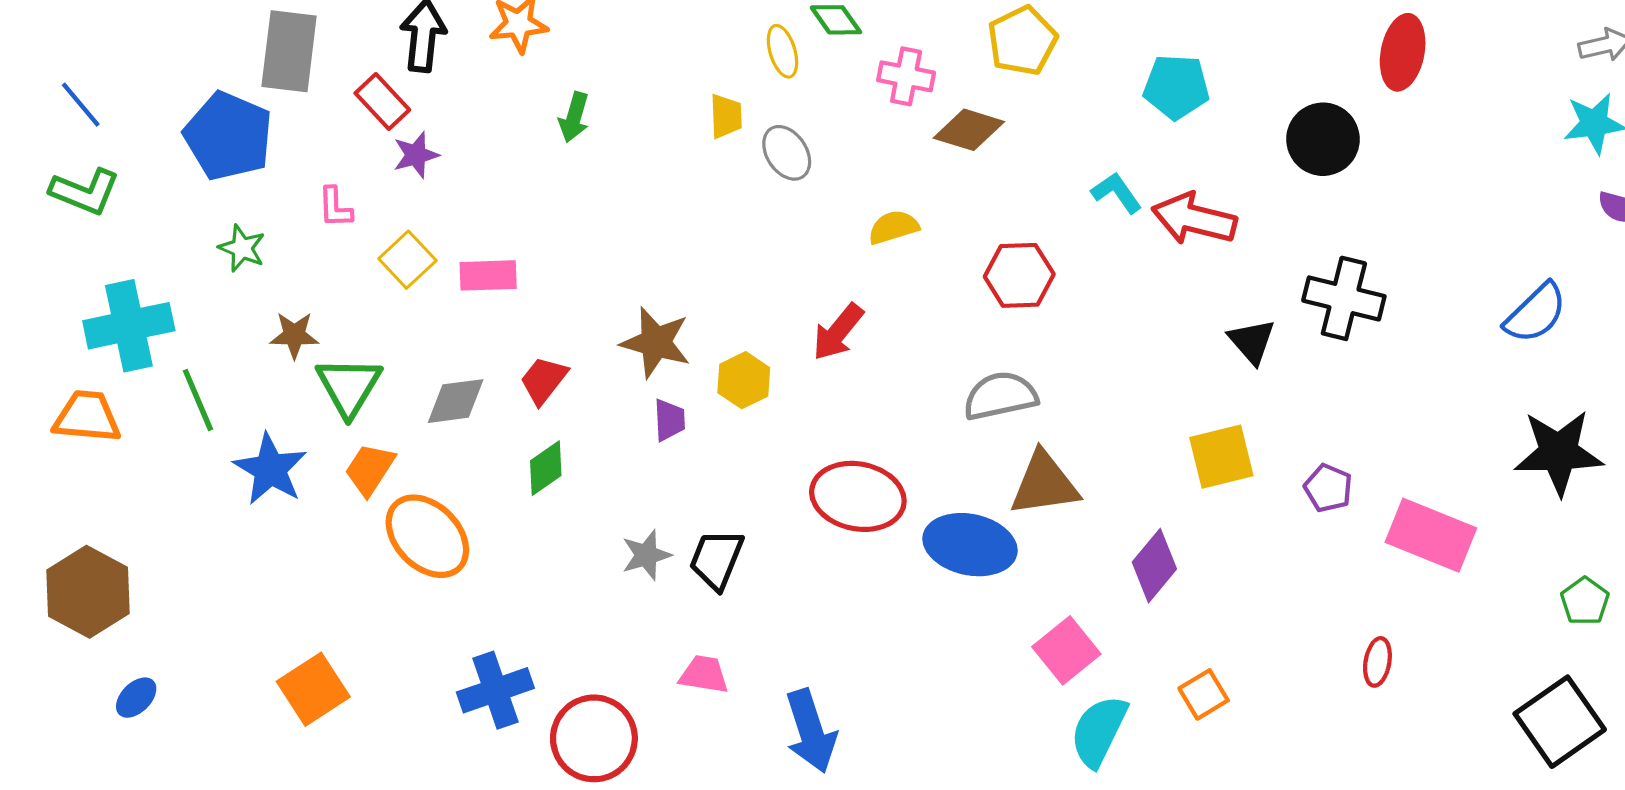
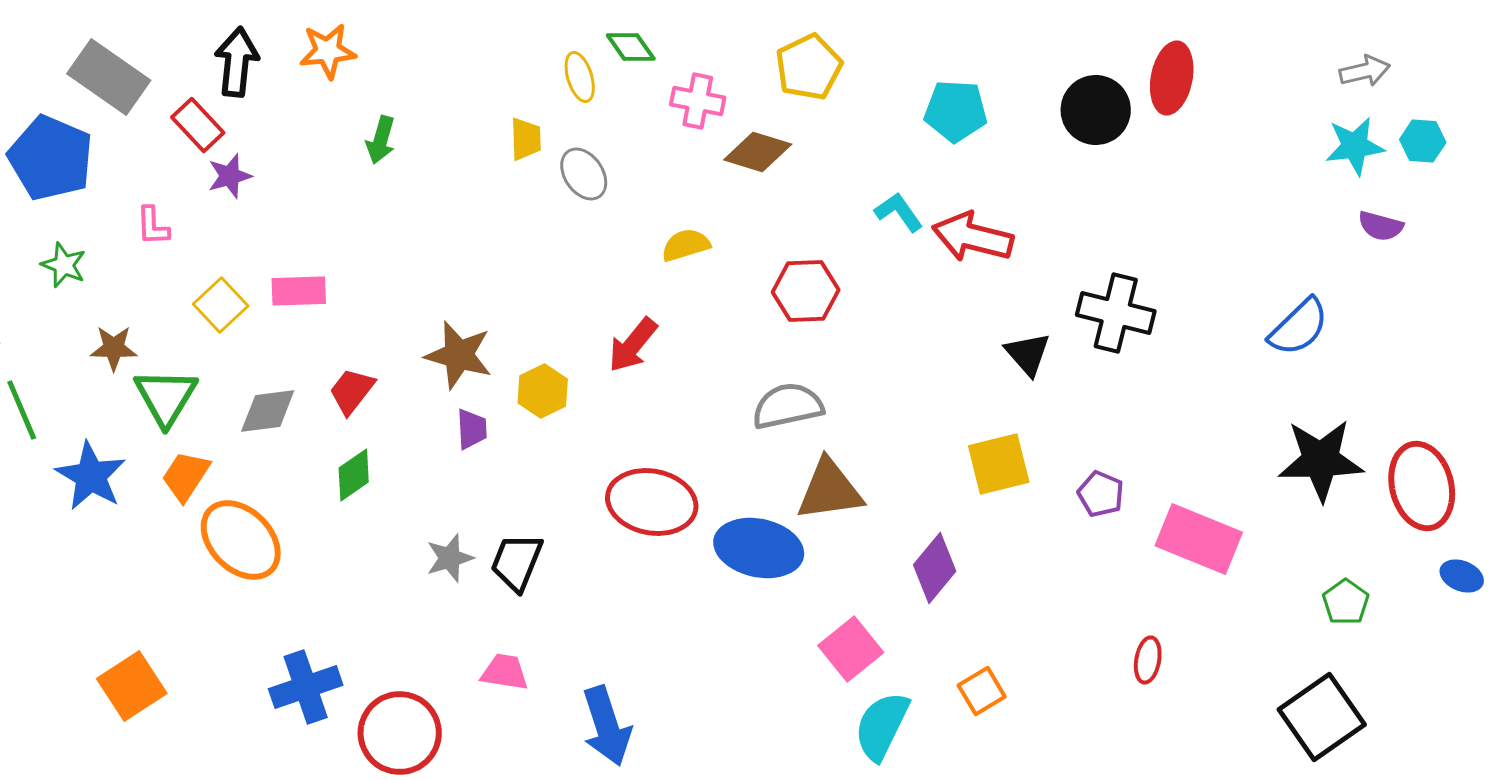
gray rectangle: (289, 51) -> (109, 77), turned -62
black circle: (1323, 139) -> (1096, 110), moved
yellow square: (407, 260) -> (221, 305), moved

